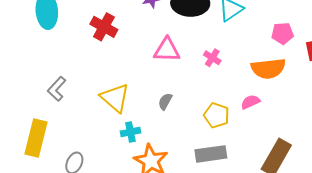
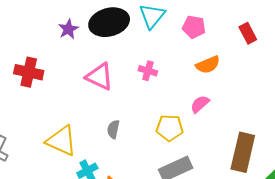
pink pentagon: (282, 33) -> (194, 27), moved, turned 30
pink triangle: (167, 50) -> (100, 77), turned 40
orange semicircle: (268, 68) -> (208, 65), size x0.7

